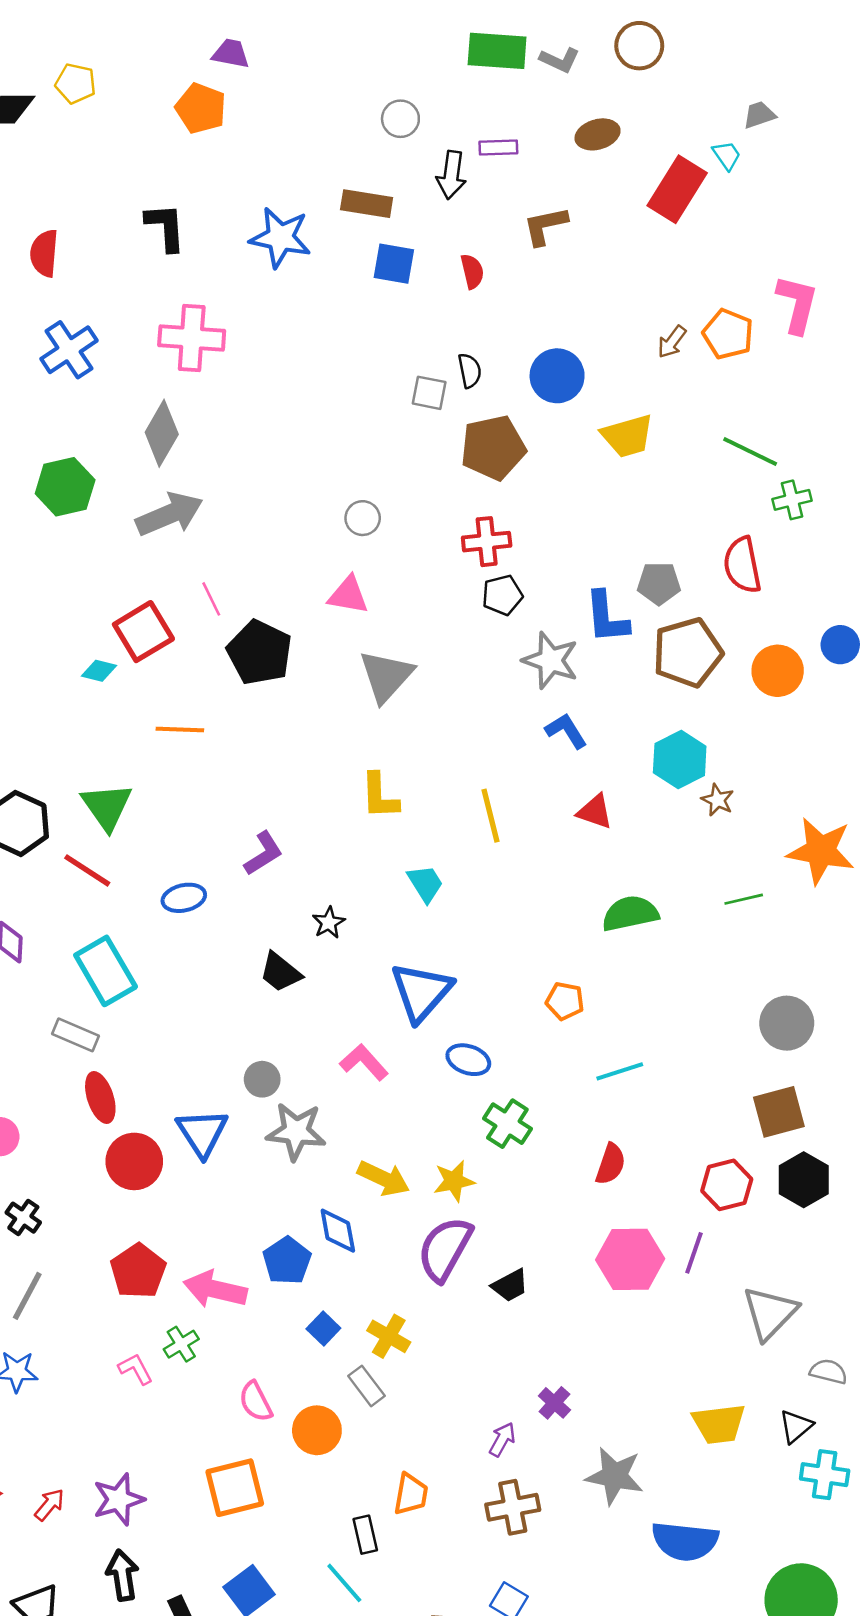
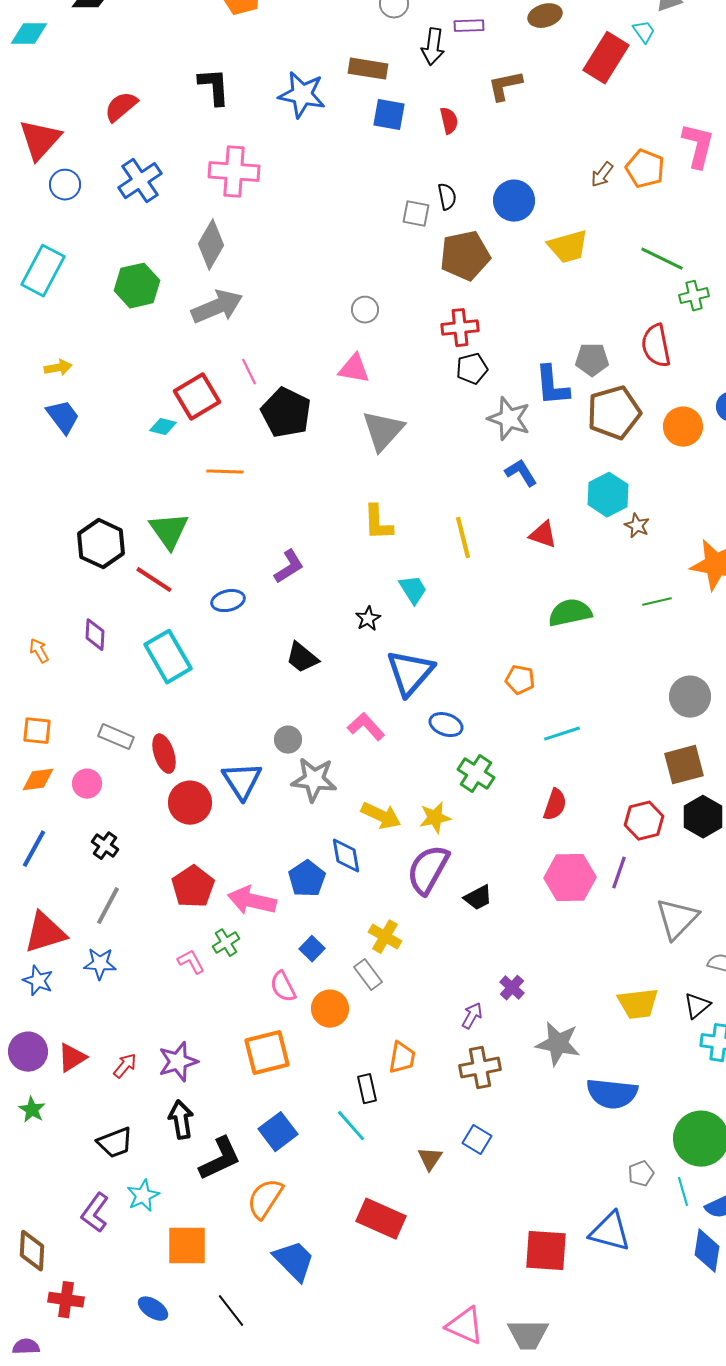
red semicircle: (44, 253) -> (121, 107), turned 45
black star: (329, 923) -> (368, 619), moved
gray rectangle: (76, 1035) -> (116, 737), moved
blue square: (323, 1328) -> (312, 949), moved

